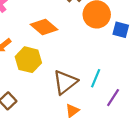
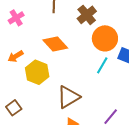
cyan line: (96, 78) -> (102, 65), moved

